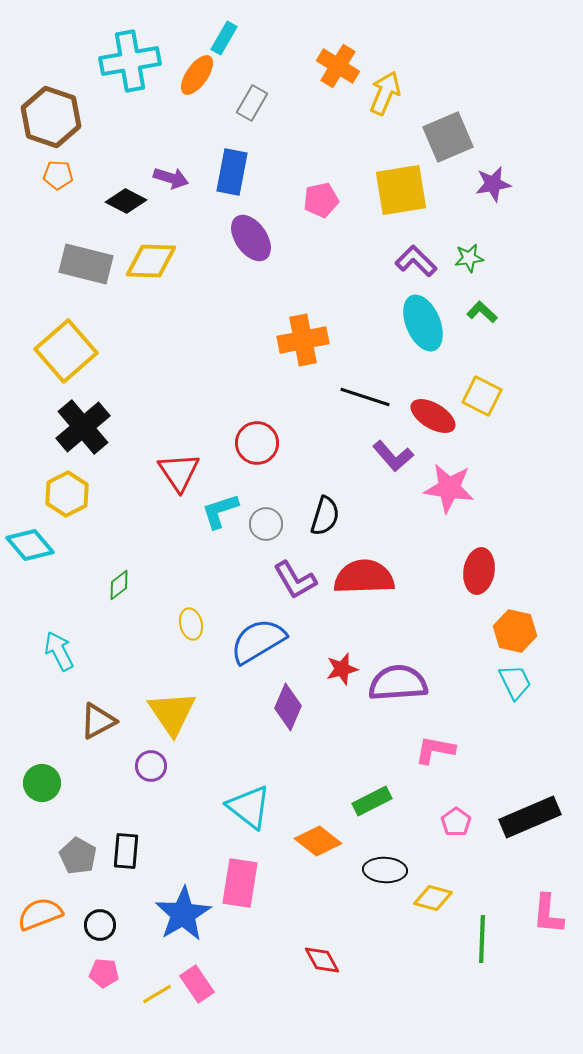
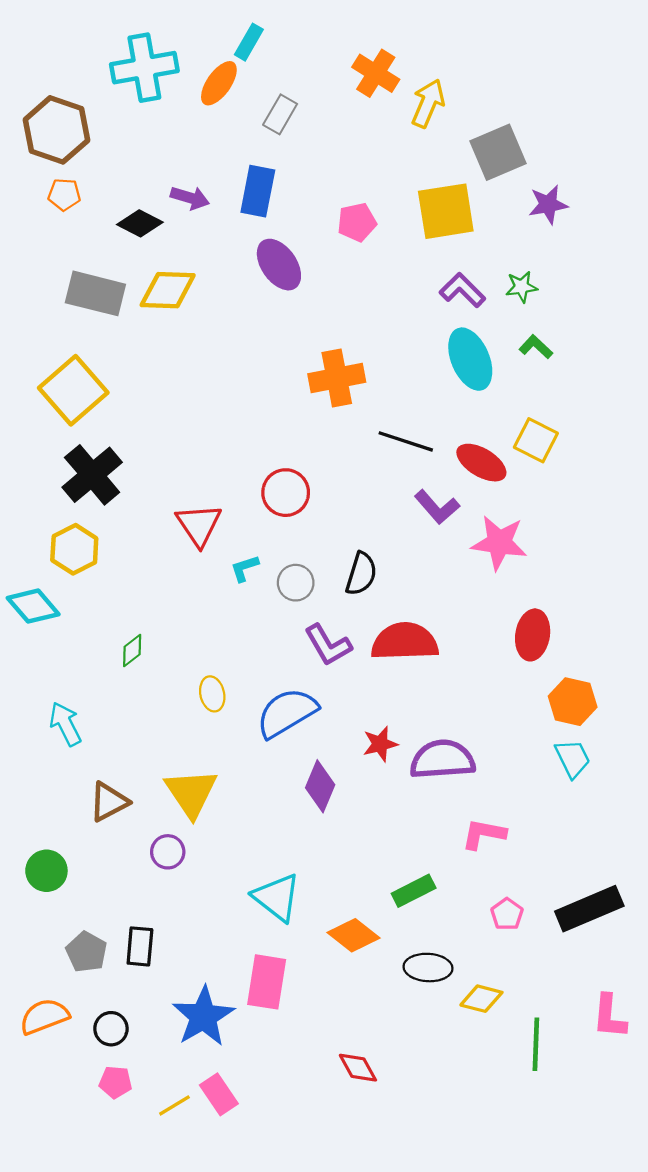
cyan L-shape: (220, 511) -> (244, 568), size x0.7

